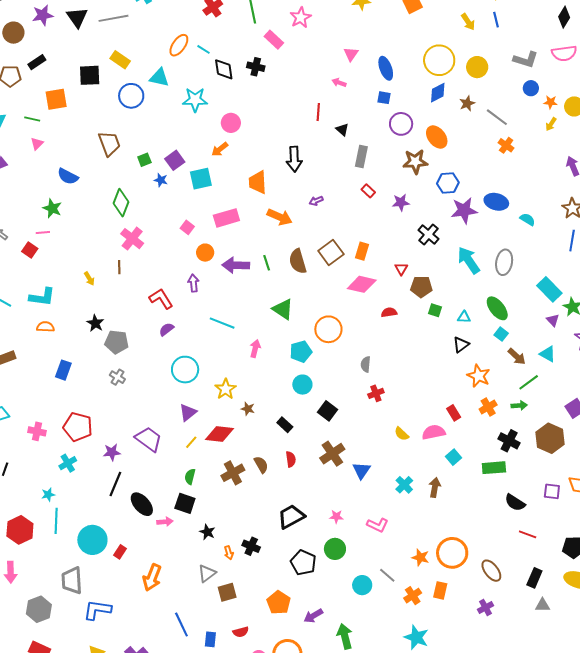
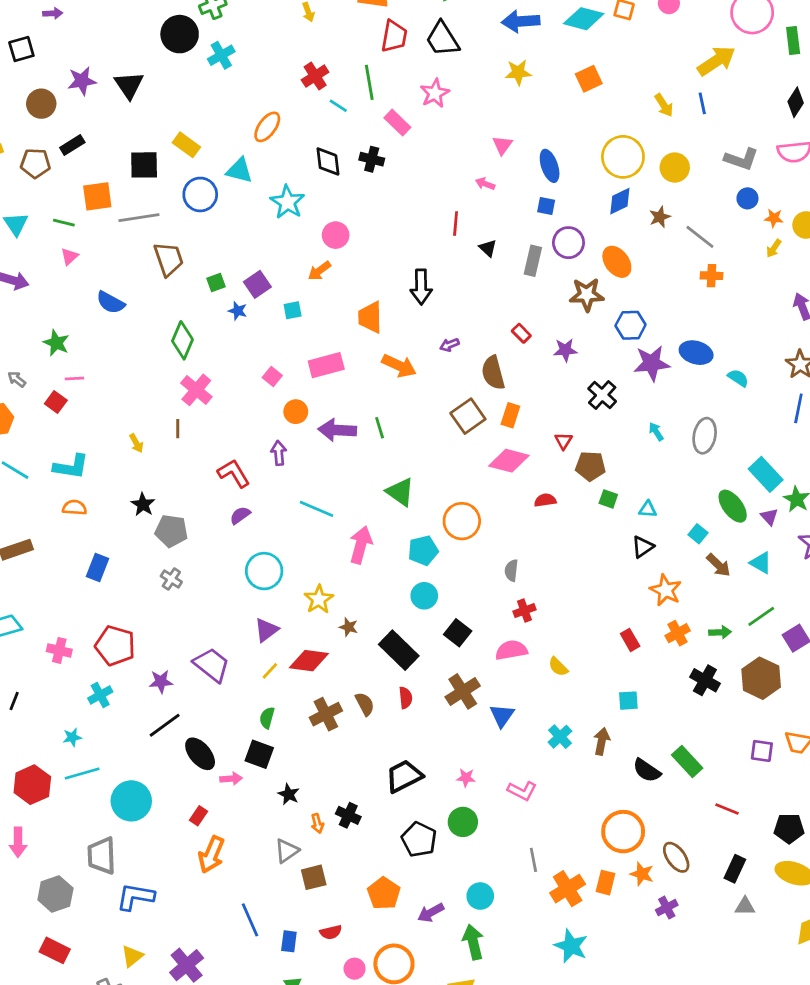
gray line: (113, 18) -> (139, 218), moved
cyan line: (203, 49) -> (338, 106), moved
cyan star: (195, 100) -> (287, 202), turned 30
orange cross: (506, 145) -> (711, 276), turned -35
gray rectangle: (361, 157) -> (533, 261), moved
cyan square: (201, 179) -> (293, 310), size x0.6
green star: (52, 208) -> (56, 343), moved
cyan arrow: (469, 260) -> (656, 432), size x0.5
brown semicircle: (298, 261) -> (493, 373), moved
green ellipse: (497, 308) -> (733, 506), moved
pink arrow: (255, 349) -> (361, 545), size x1.5
green line: (529, 382) -> (761, 616), moved
black rectangle: (285, 425) -> (399, 650), size x1.8
pink semicircle: (434, 432) -> (511, 650), moved
cyan square: (454, 457) -> (628, 701), turned 35
green rectangle: (494, 468) -> (687, 761), moved, turned 50
black line: (115, 484) -> (165, 725), turned 30
black semicircle: (515, 503) -> (647, 770), moved
cyan line: (56, 521) -> (82, 774), turned 70
red rectangle: (120, 552) -> (198, 816), moved
orange star: (420, 557) -> (642, 874), moved
gray line: (387, 575) -> (533, 860), turned 36
cyan circle: (362, 585) -> (480, 896), moved
orange cross: (413, 596) -> (568, 889), size x1.4

